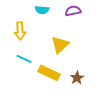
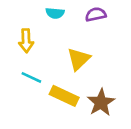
brown star: (77, 78) -> (101, 102), size x1.5

